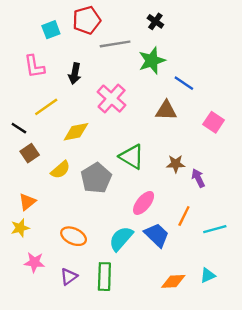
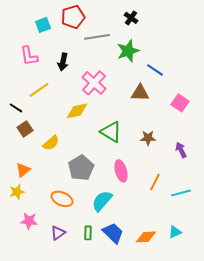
yellow diamond: (76, 132) -> (77, 111), moved
gray pentagon: (96, 178) -> (81, 168), moved
purple arrow: (198, 178) -> (181, 150), moved
pink ellipse: (144, 203) -> (121, 171), turned -55
blue trapezoid: (157, 235) -> (113, 233), moved
green rectangle: (104, 277) -> (88, 233), size x0.6

